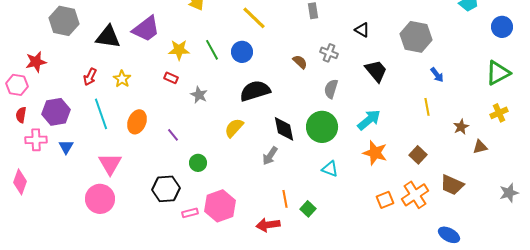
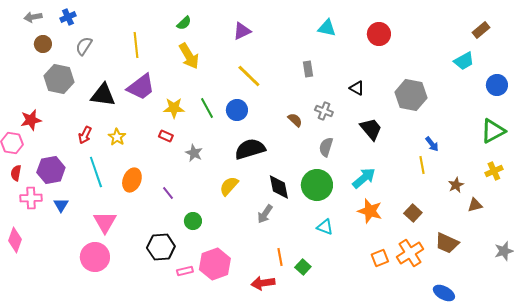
blue arrow: (437, 75) -> (432, 144), moved

